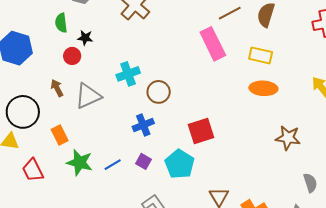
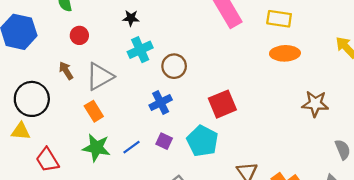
black star: (85, 38) -> (131, 18), moved
orange rectangle: (60, 135) -> (94, 111), moved

